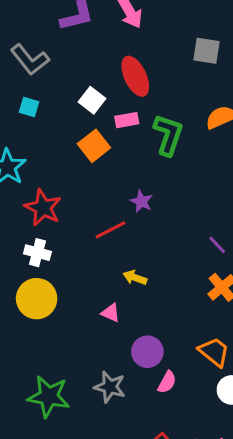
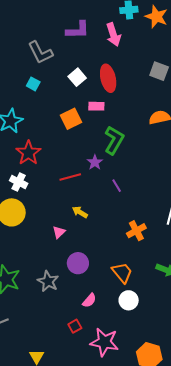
white square: (92, 100) -> (77, 77), moved
green L-shape: (168, 135) -> (114, 140), moved
purple line: (217, 245) -> (117, 186), moved
pink triangle: (111, 313) -> (59, 232), turned 40
pink semicircle: (167, 382) -> (89, 300), moved

